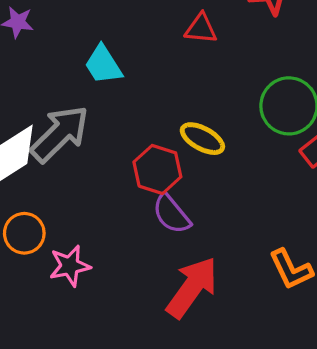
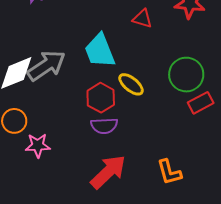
cyan trapezoid: (103, 65) -> (100, 51), moved, size x1.4
purple semicircle: (171, 214) -> (104, 126), turned -64

